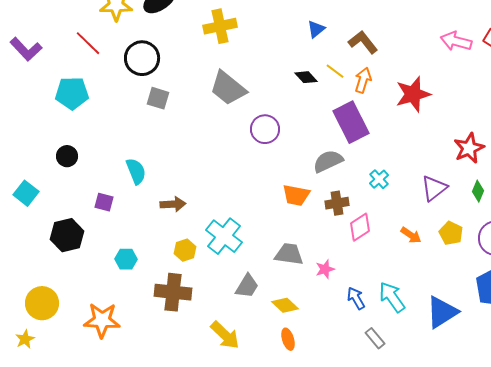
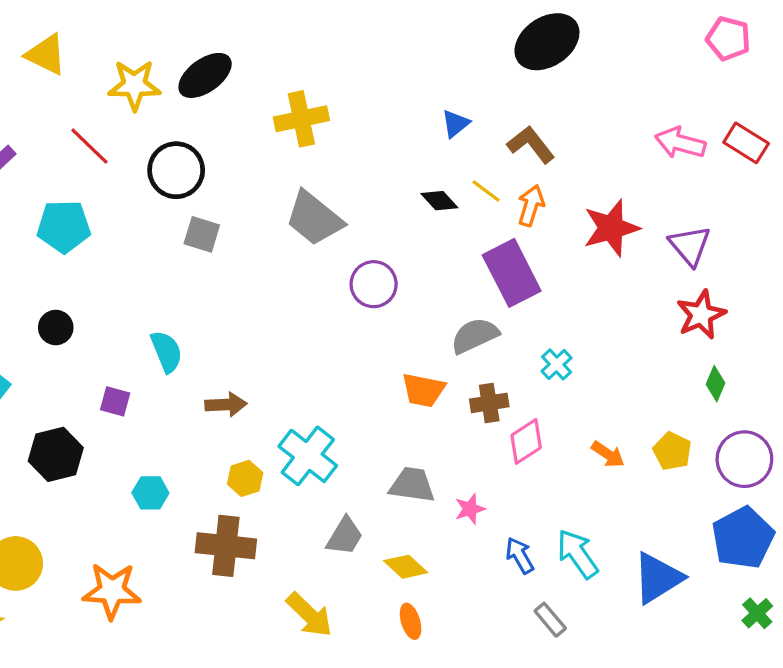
purple triangle: (434, 188) -> (690, 246), moved, turned -32

